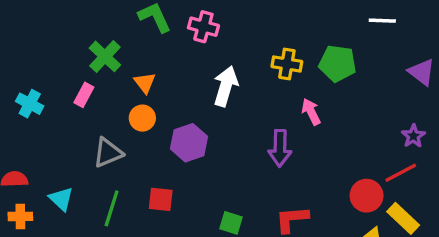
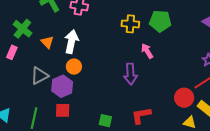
white arrow: (226, 86) -> (71, 42), moved
orange circle: (142, 118) -> (74, 67), moved
purple hexagon: (189, 143) -> (62, 86), moved
gray triangle: (108, 153) -> (39, 76), moved

